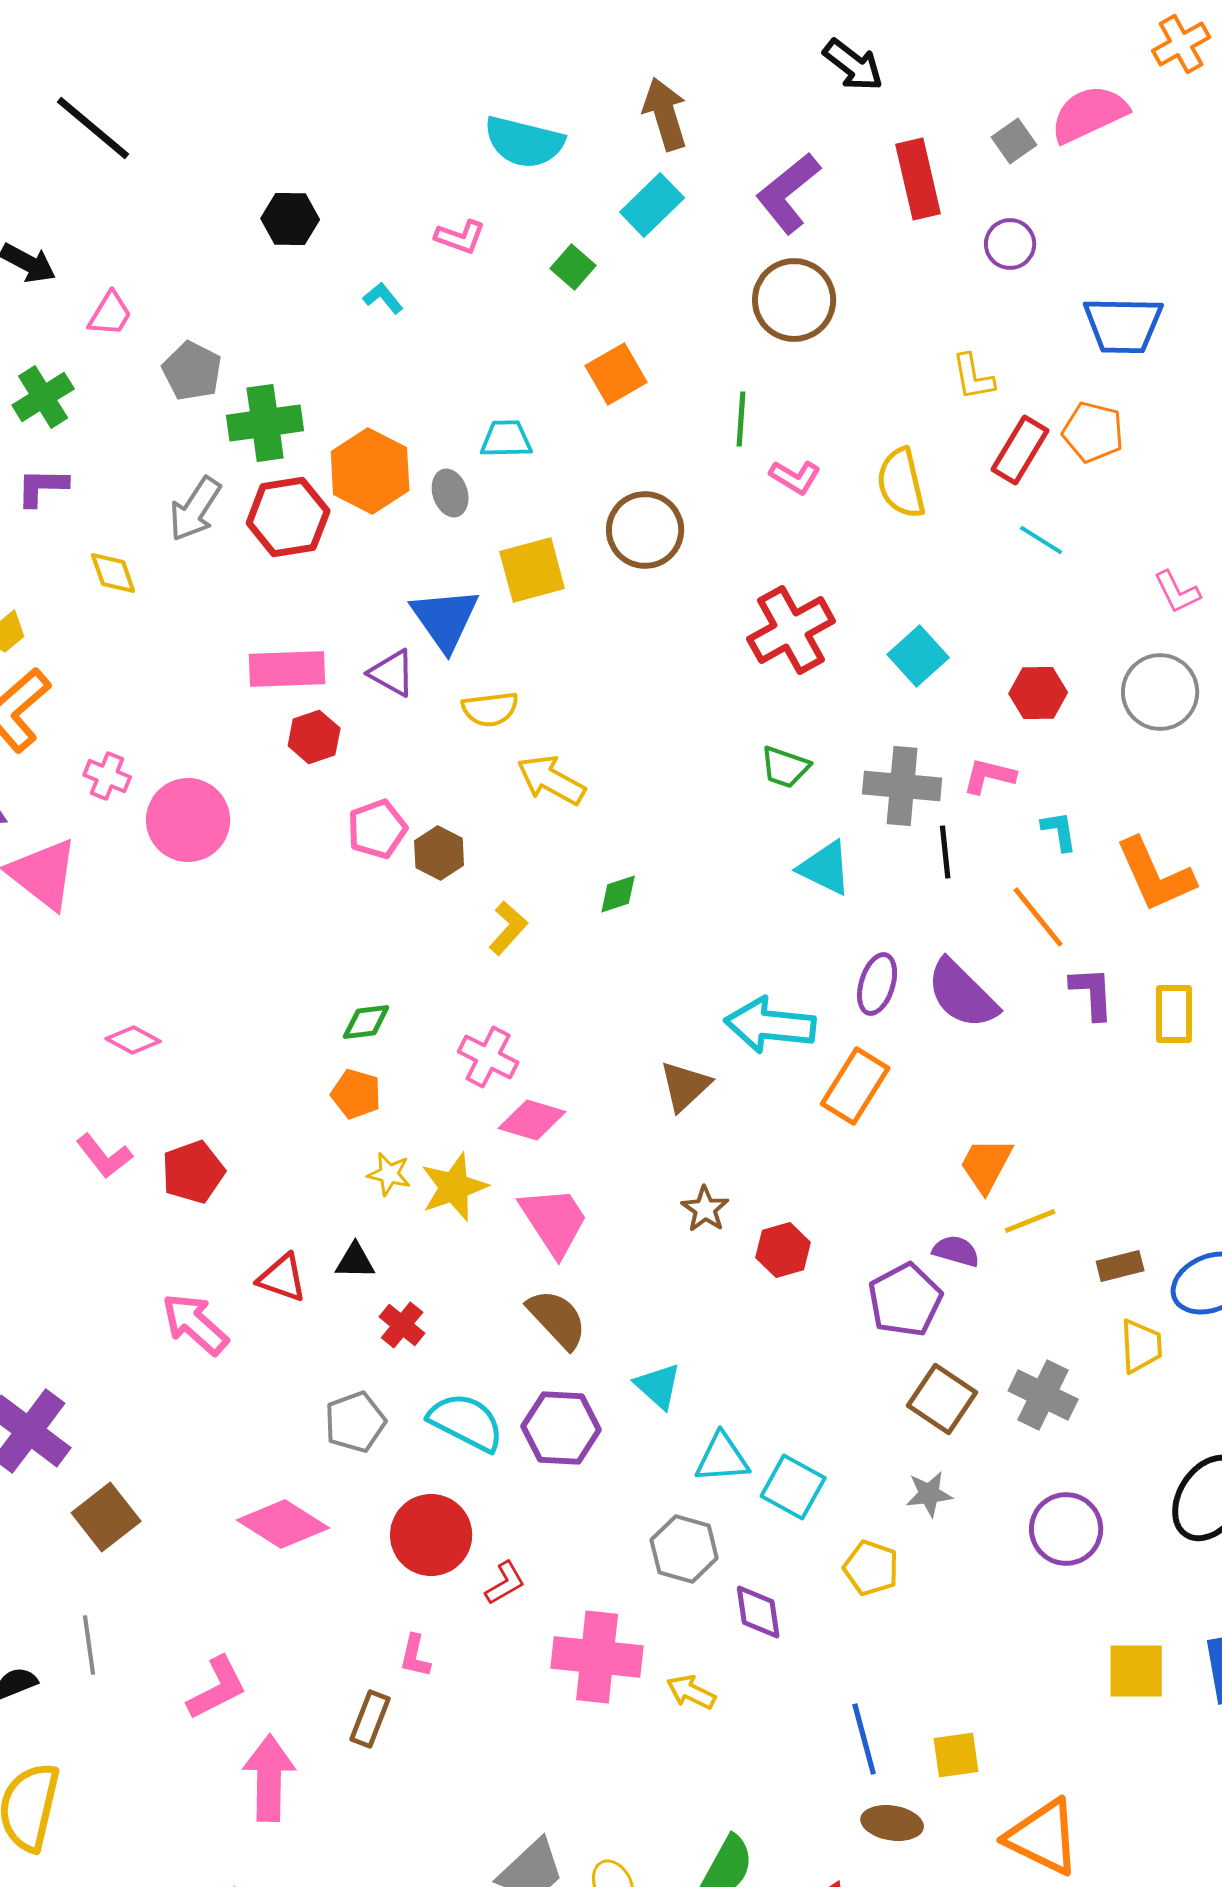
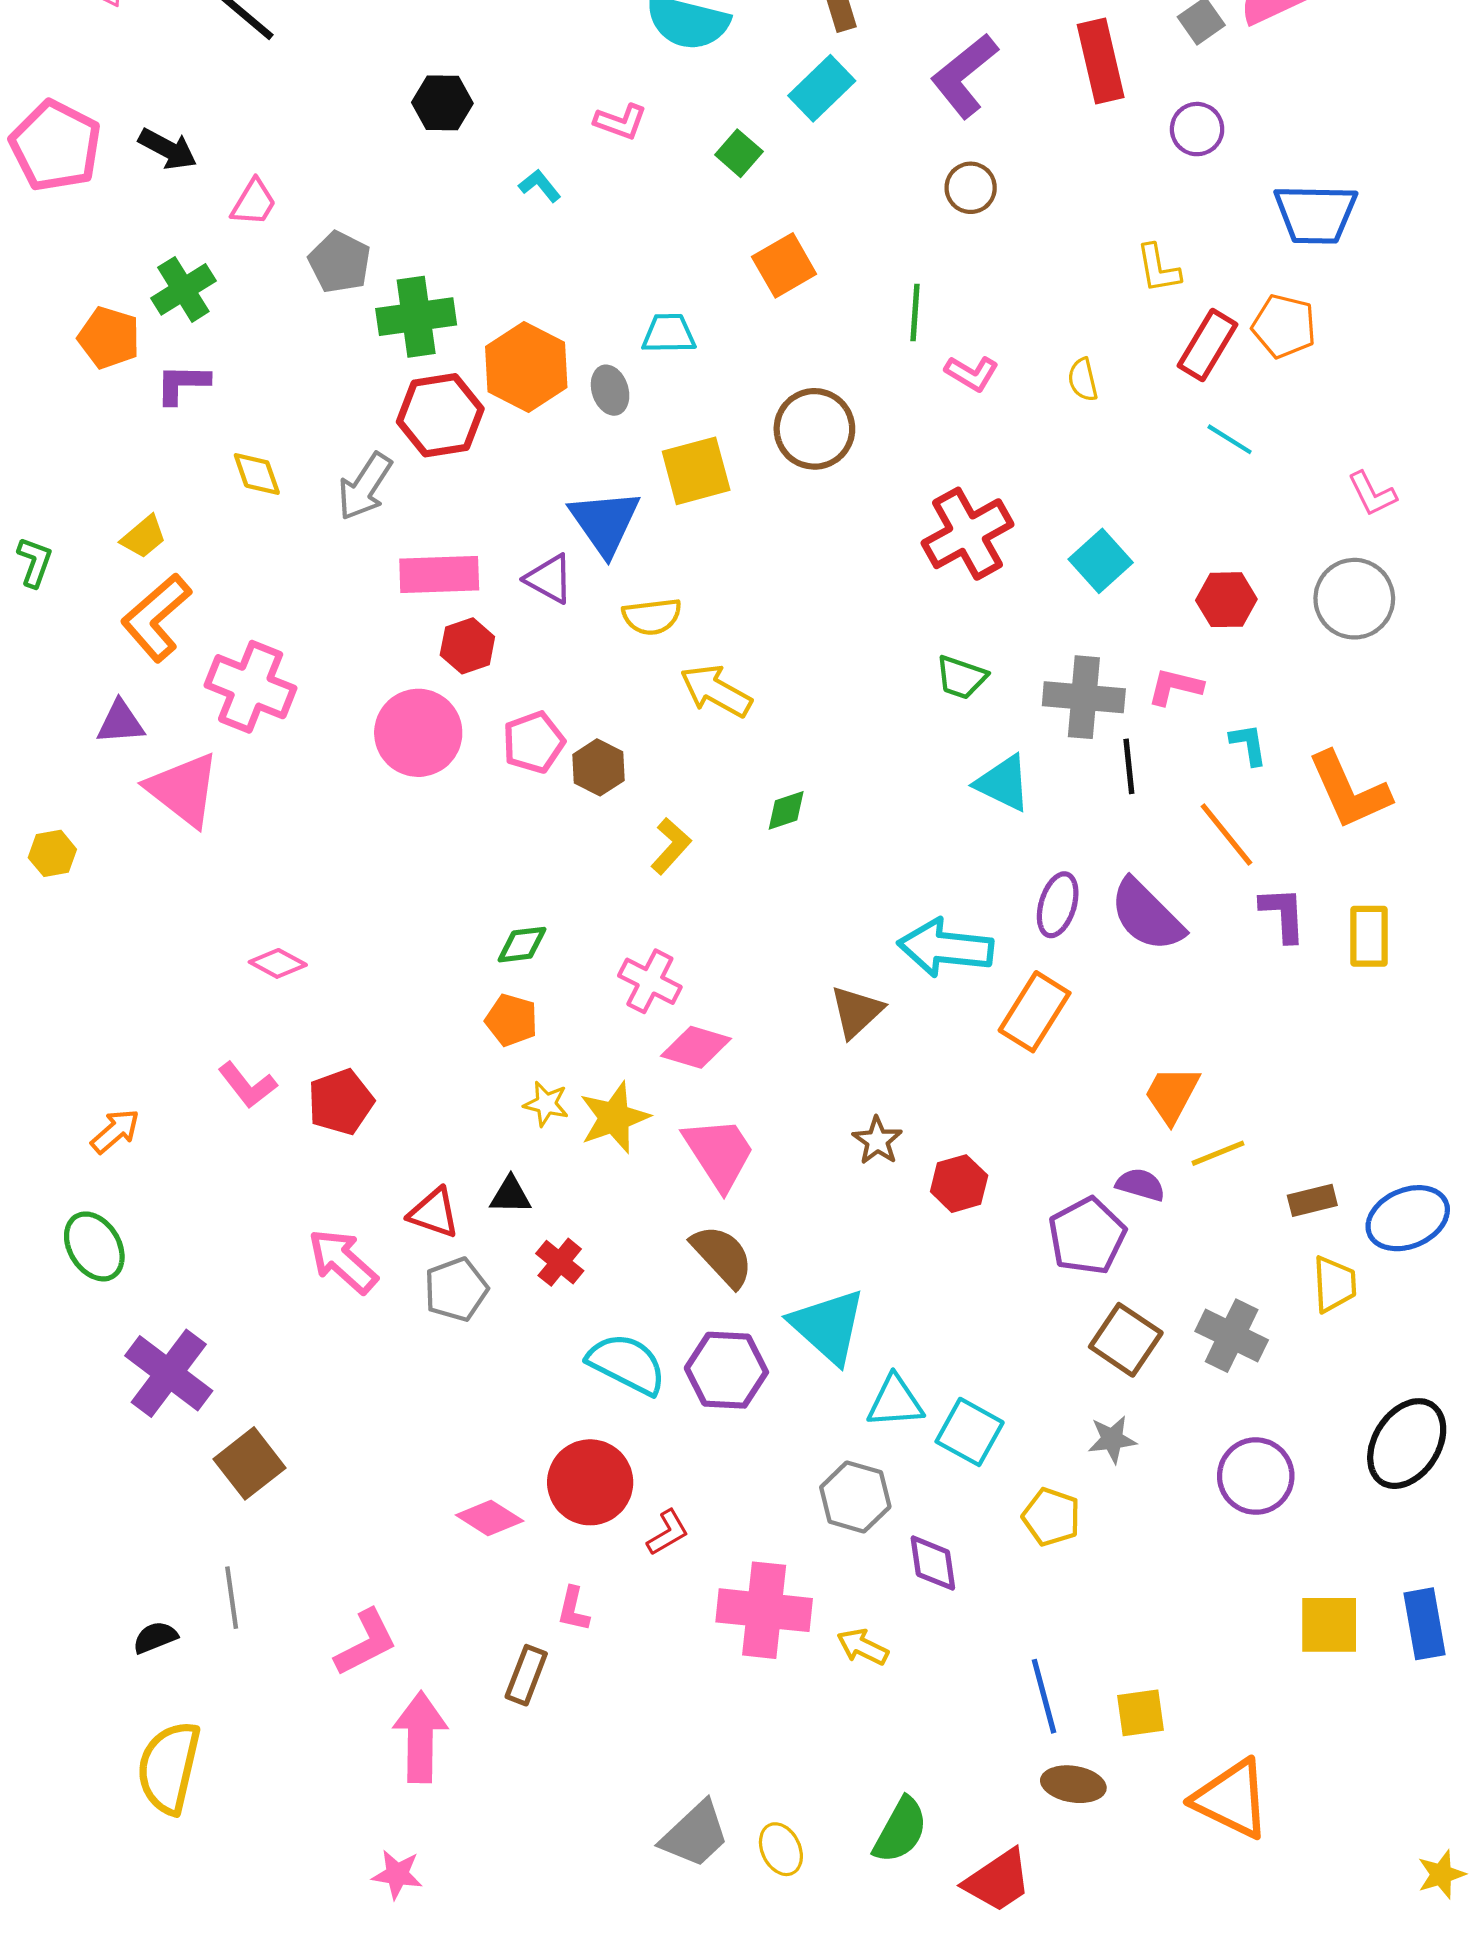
brown circle: (794, 300) -> (971, 188), size x0.6
yellow semicircle: (901, 483) -> (1083, 380), size x0.6
gray arrow: (195, 509) -> (365, 487), moved
pink cross: (107, 776) -> (251, 687), size x1.8
pink circle: (188, 820) -> (418, 733), moved
cyan triangle: (658, 1386) -> (828, 1326), size x1.6
gray pentagon: (355, 1422) -> (456, 1289), moved
pink diamond: (283, 1524) -> (490, 1518), moved, size x0.7

